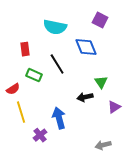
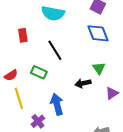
blue diamond: (86, 47) -> (98, 33), moved
green rectangle: (34, 75) -> (39, 72), moved

